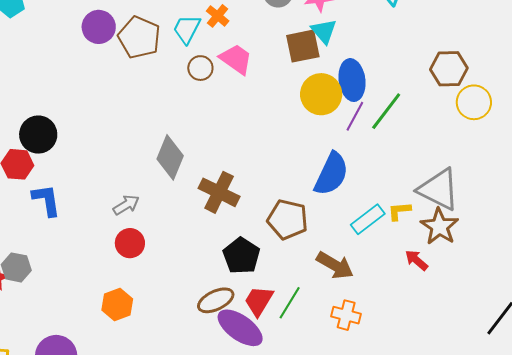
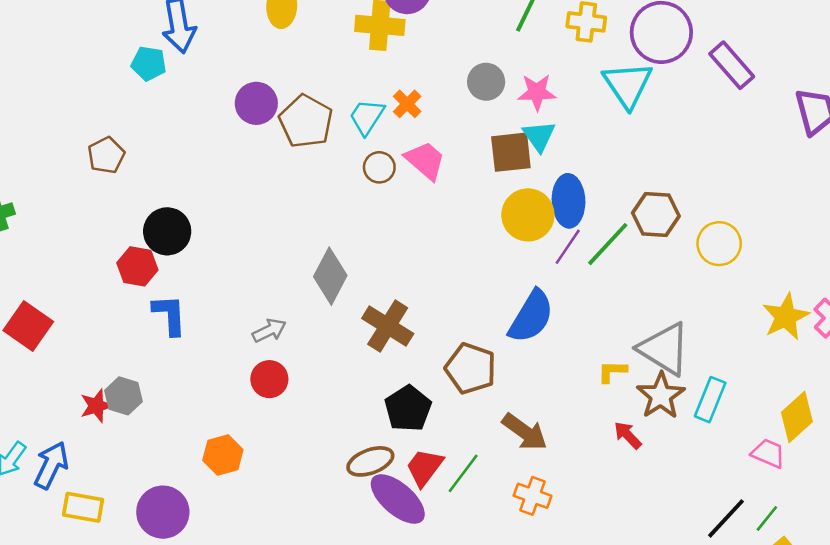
brown hexagon: (449, 69) -> (656, 215), moved
cyan rectangle: (368, 219) -> (710, 400), moved, turned -36
orange hexagon: (117, 304) -> (223, 455), moved

